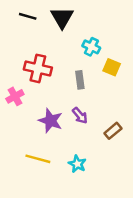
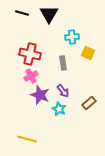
cyan cross: (91, 47) -> (72, 37), turned -32
pink cross: (15, 96) -> (31, 76), moved
yellow line: (38, 159) -> (27, 139), moved
cyan star: (77, 164) -> (59, 109), moved

